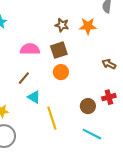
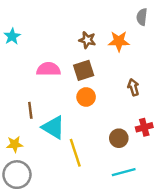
brown arrow: (109, 64) -> (133, 87), moved, turned 48
brown line: (24, 78) -> (30, 110), moved, turned -48
cyan triangle: (34, 97) -> (53, 127), size x1.5
cyan line: (92, 134) -> (124, 172), turned -42

